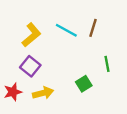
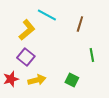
cyan line: (66, 30) -> (47, 15), moved
green square: (84, 84) -> (72, 80), moved, turned -32

